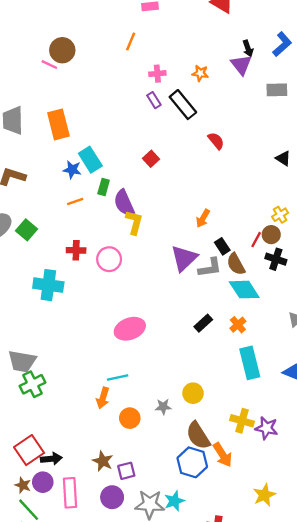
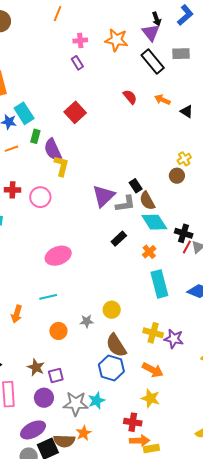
orange star: (200, 73) -> (116, 40), size x1.6
black rectangle: (183, 105) -> (153, 62), moved
red square: (151, 159) -> (75, 112), size x1.5
orange arrow: (203, 218) -> (162, 100), moved, turned 84
red line: (256, 240) -> (187, 247), moved
black cross: (276, 259) -> (184, 233), moved
black rectangle: (203, 323) -> (119, 239), moved
orange arrow: (103, 398) -> (17, 314), moved
orange arrow: (223, 455) -> (153, 370), moved, turned -30
yellow star: (264, 495) -> (150, 398), moved, turned -30

